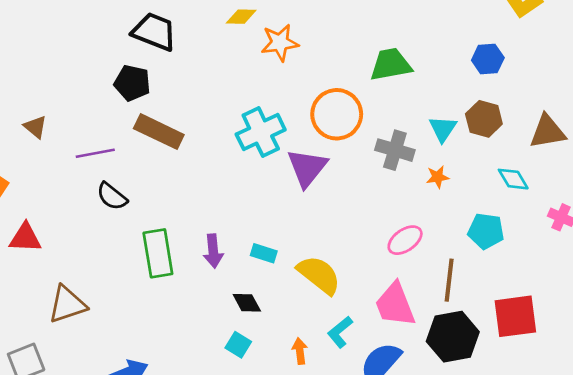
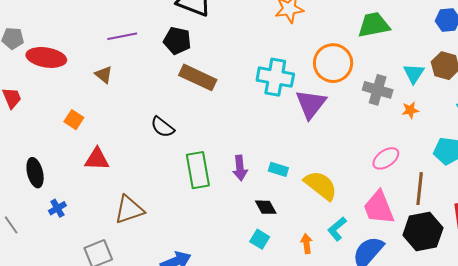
cyan cross: (261, 132) -> (275, 77), turned 36
purple line: (95, 153) -> (122, 36), moved

